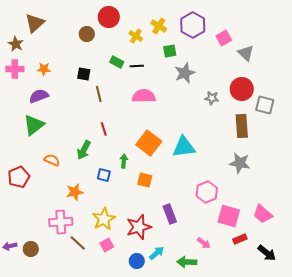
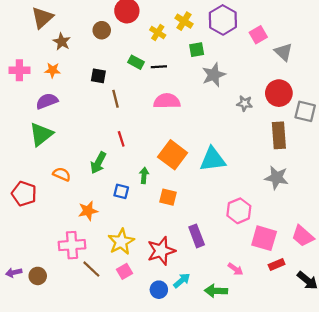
brown star: (16, 44) -> (62, 42), moved
red pentagon: (19, 177) -> (24, 194), turned -30

